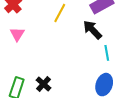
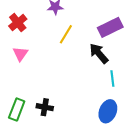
black cross: (43, 84) -> (45, 107), turned -35

